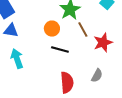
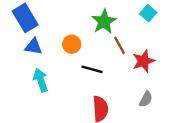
orange circle: (52, 29) -> (72, 44), moved
gray semicircle: (97, 76) -> (146, 99), moved

